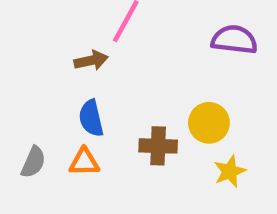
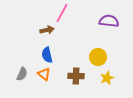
brown cross: (158, 146) -> (76, 76), moved
orange triangle: (84, 162) -> (44, 74), turned 40

